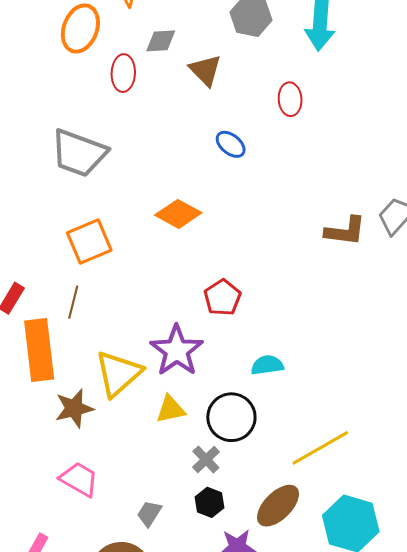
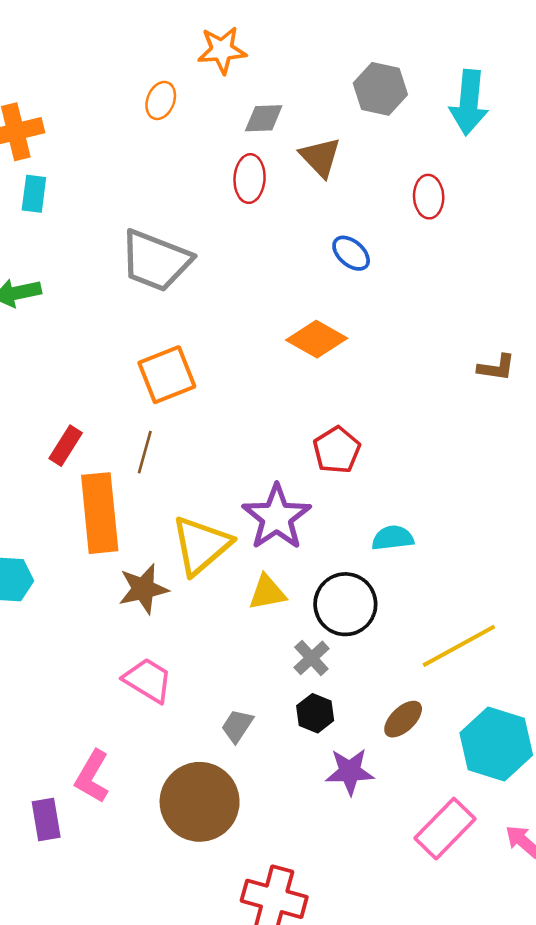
orange ellipse: (80, 28) -> (161, 100), size x0.6
red ellipse: (123, 73) -> (250, 179), moved
orange diamond: (178, 214) -> (317, 339), moved
brown L-shape: (345, 231) -> (496, 368), size x0.7
brown ellipse: (278, 506) -> (403, 719), size x0.7

